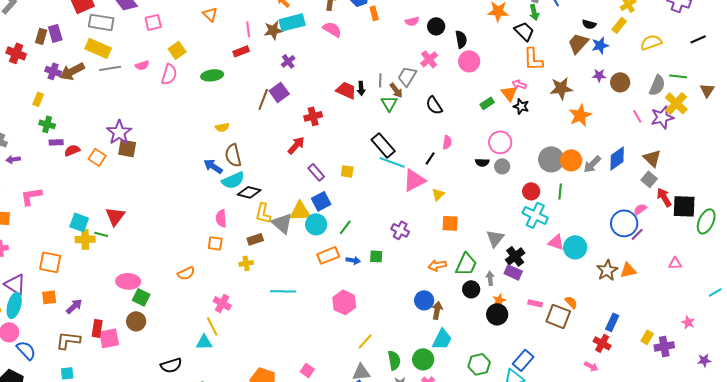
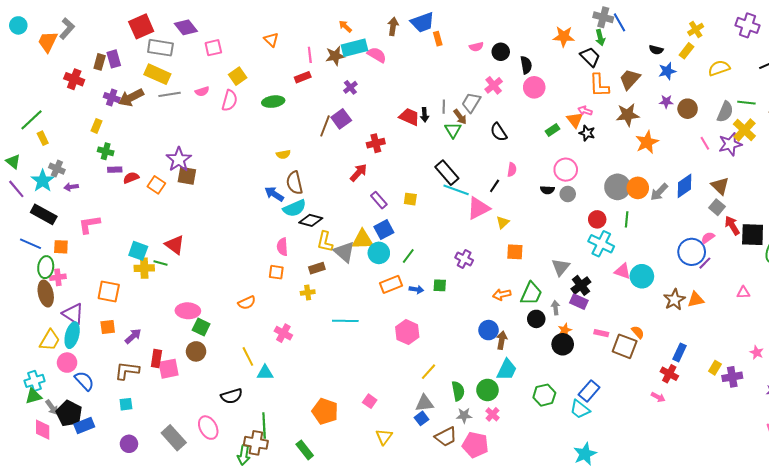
pink semicircle: (332, 29) -> (377, 55), moved
brown trapezoid: (578, 43) -> (630, 79), moved
red triangle: (115, 216) -> (175, 245), turned -30
yellow line: (212, 326) -> (248, 356), moved

